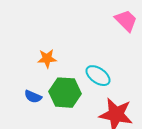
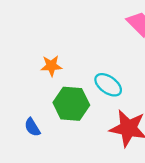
blue semicircle: (33, 97) -> (32, 127), moved, turned 36

